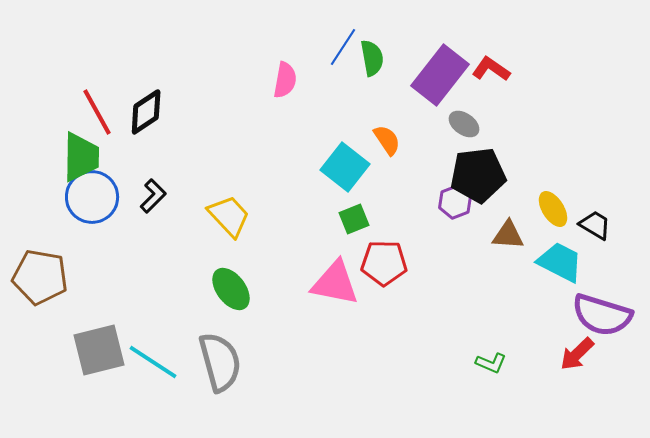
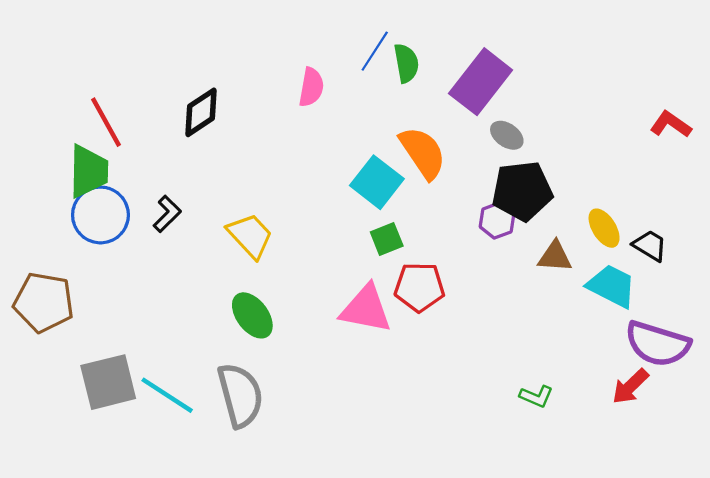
red L-shape: (491, 69) -> (671, 124), moved
black diamond: (146, 112) -> (201, 112), moved
orange semicircle: (387, 140) -> (423, 153), size x1.6

